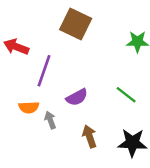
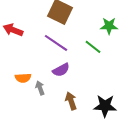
purple line: (44, 71) -> (56, 43), moved, turned -75
green line: (126, 95) -> (93, 47), moved

